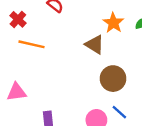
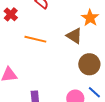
orange line: (32, 44) -> (35, 39), moved

